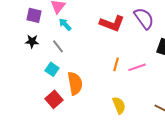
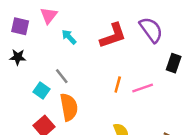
red L-shape: (112, 23) -> (113, 36), turned -40
cyan arrow: (65, 24) -> (69, 37), moved
gray line: (58, 46) -> (62, 76), moved

